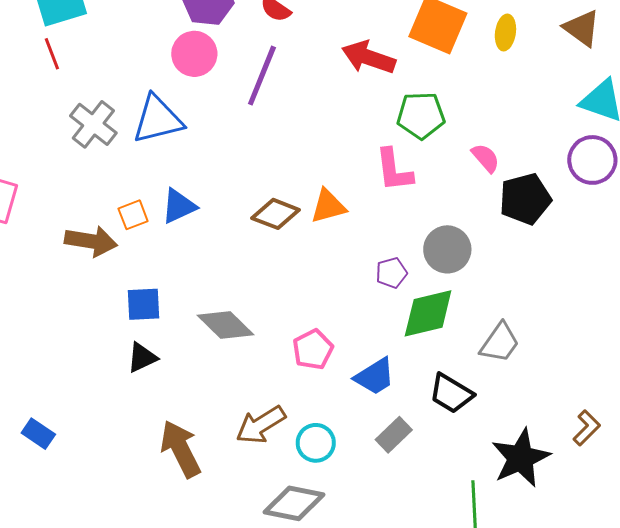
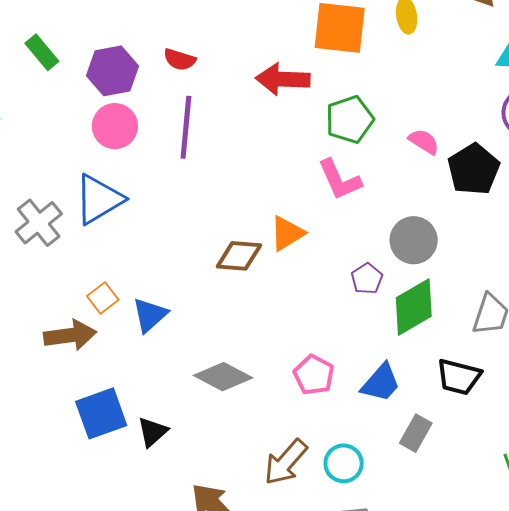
gray cross: (93, 124) -> (39, 223), turned 30
blue triangle: (179, 206) -> (150, 315), moved
blue square: (144, 304) -> (101, 413), moved, size x1.4

